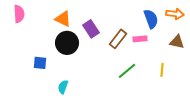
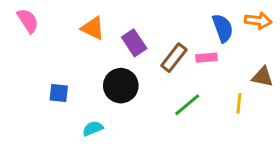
pink semicircle: (19, 14) -> (28, 21), turned -30
brown triangle: (177, 42) -> (263, 77), moved
black circle: (67, 43) -> (121, 86), moved
cyan semicircle: (63, 87) -> (93, 128), turned 48

